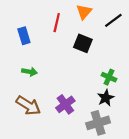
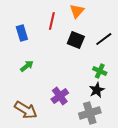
black line: (113, 20) -> (104, 39), moved
green arrow: (29, 72) -> (27, 66), turned -48
brown arrow: (28, 105) -> (26, 110), moved

